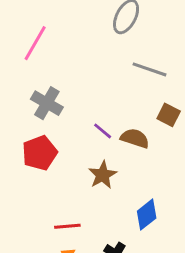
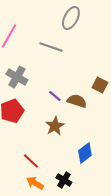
gray line: (150, 69) -> (51, 47), moved
red line: (67, 226) -> (31, 161), turned 48

